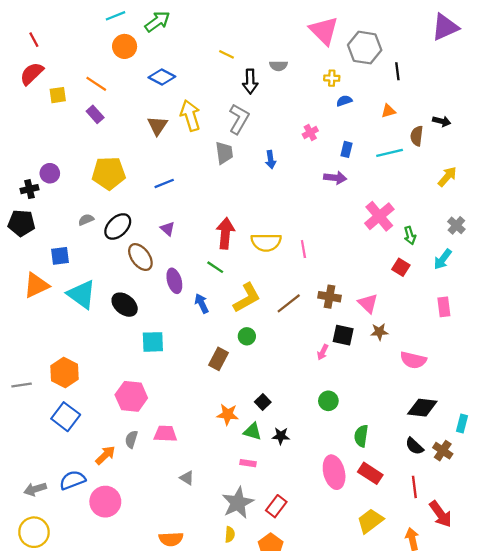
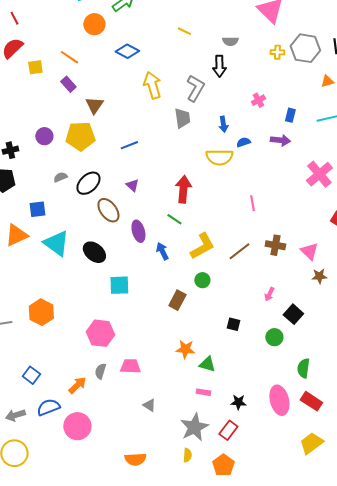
gray hexagon: (365, 48) -> (305, 48), moved
black arrow: (250, 82) -> (219, 66), moved
blue semicircle: (344, 101) -> (243, 142), moved
brown triangle: (157, 126) -> (94, 105), moved
purple circle: (50, 173) -> (44, 136), moved
yellow semicircle: (266, 242) -> (219, 157), moved
black square: (343, 335) -> (293, 314), moved, turned 30
black square: (263, 402) -> (233, 324), moved, turned -32
blue square: (66, 417) -> (31, 375), moved, size x0.7
black star: (281, 436) -> (238, 402), moved

